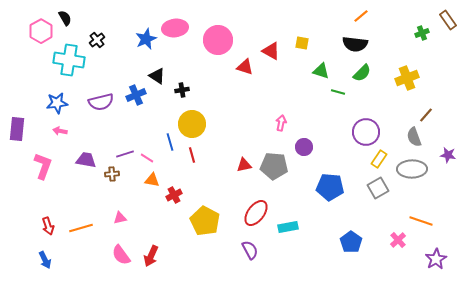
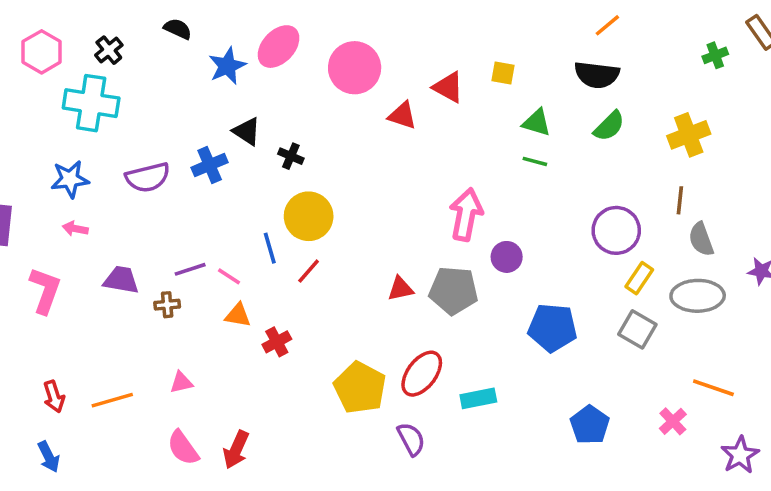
black semicircle: (65, 18) -> (178, 29), moved, turned -35
pink ellipse: (175, 28) -> (279, 47), turned -40
black cross: (97, 40) -> (109, 50), moved
black cross: (182, 90) -> (291, 156), turned 32
green line: (338, 92) -> (535, 161), moved
brown line: (426, 115) -> (680, 200), moved, turned -35
pink arrow: (281, 123) -> (466, 214), size x1.8
red line: (192, 155) -> (309, 271), turned 56
gray square: (378, 188) -> (637, 329), turned -30
yellow pentagon: (205, 221) -> (360, 388), moved

